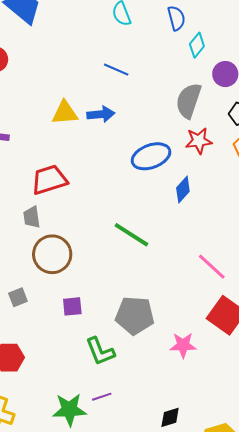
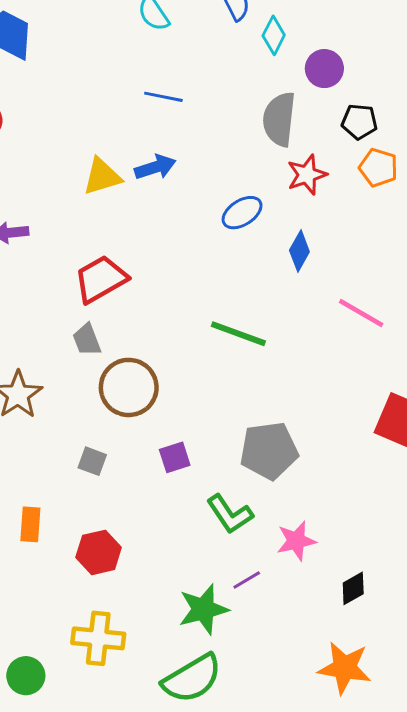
blue ellipse: (151, 156) -> (242, 213), size x0.7
pink line: (212, 267) -> (361, 313), moved
gray square: (18, 297) -> (92, 461), turned -36
pink star: (183, 345) -> (296, 541), moved

